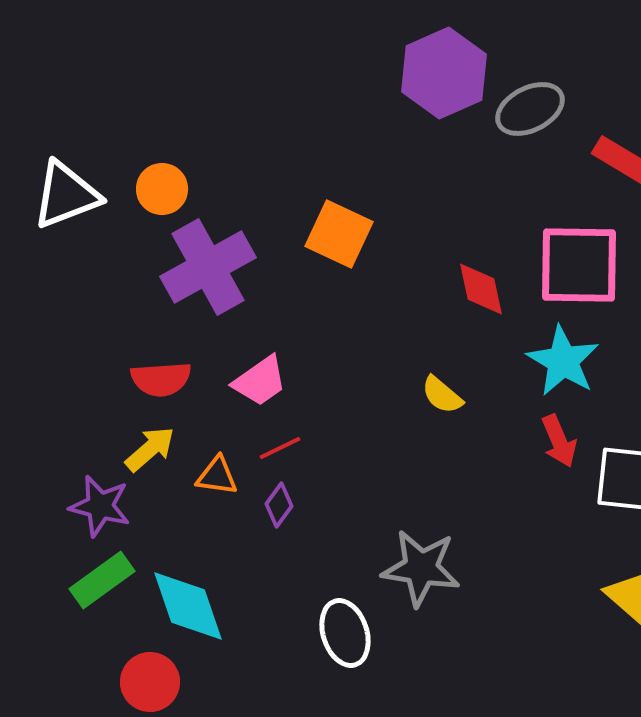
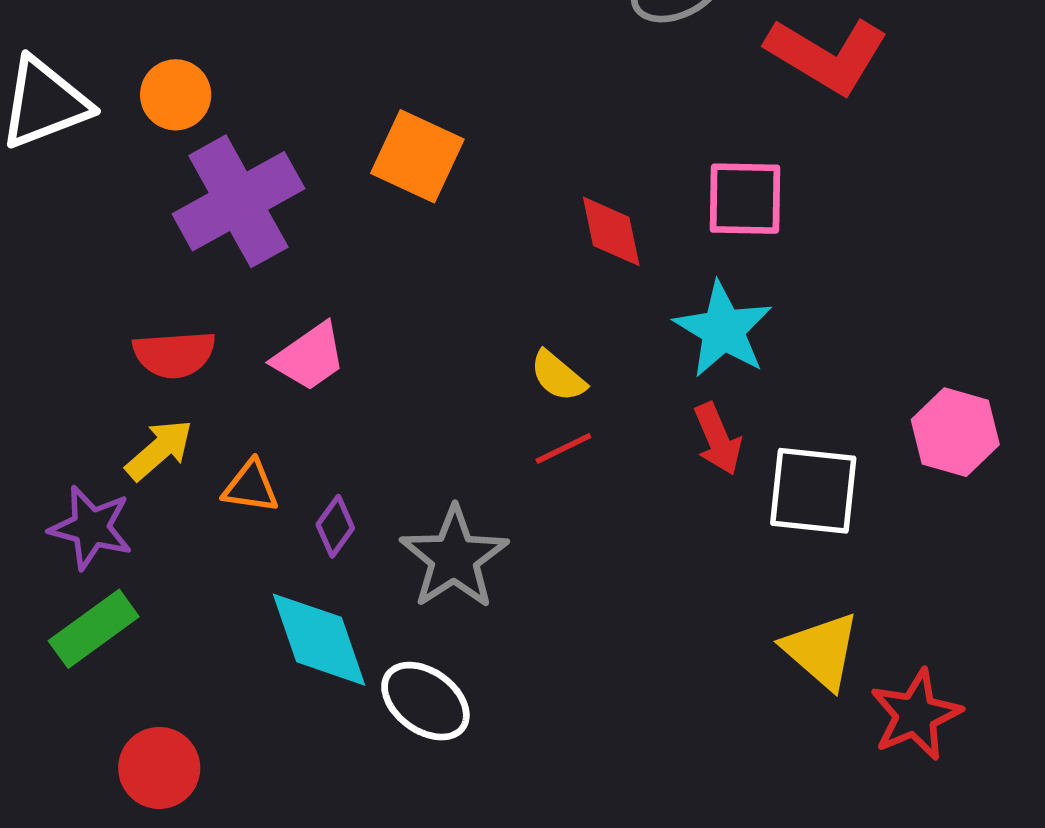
pink square: (579, 265) -> (745, 199), size x0.7
red line: (280, 448) -> (563, 448), moved
gray star: (421, 568) -> (454, 558), moved, turned 30
cyan diamond: (188, 606) -> (319, 640), moved
white ellipse: (345, 633) -> (425, 701), turned -36

